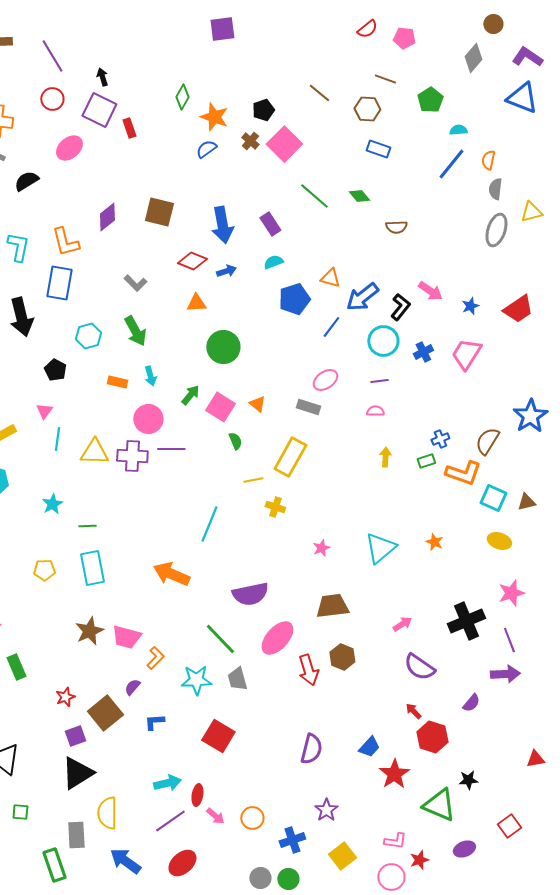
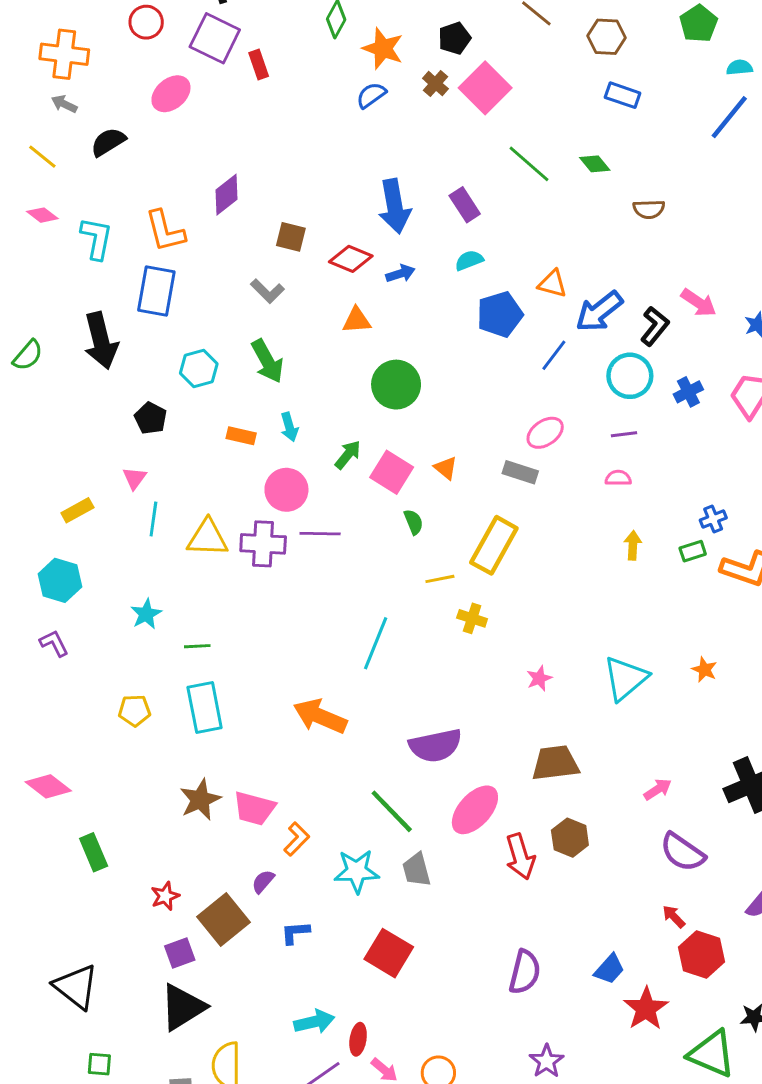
brown square: (159, 212) -> (291, 237), moved, size x0.7

